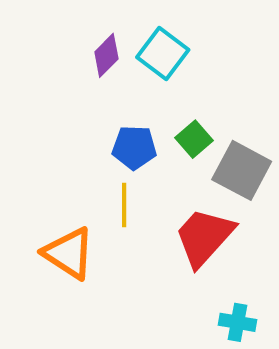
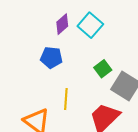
blue pentagon: (134, 147) -> (51, 58), moved

